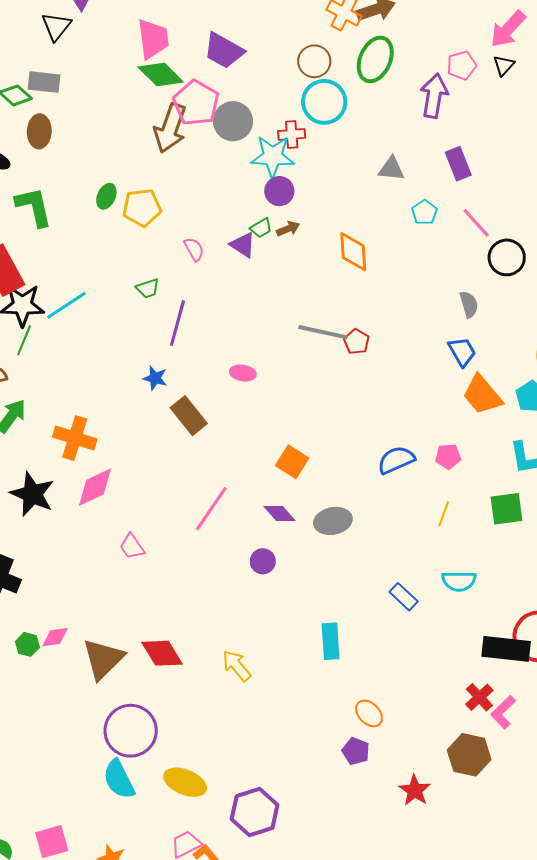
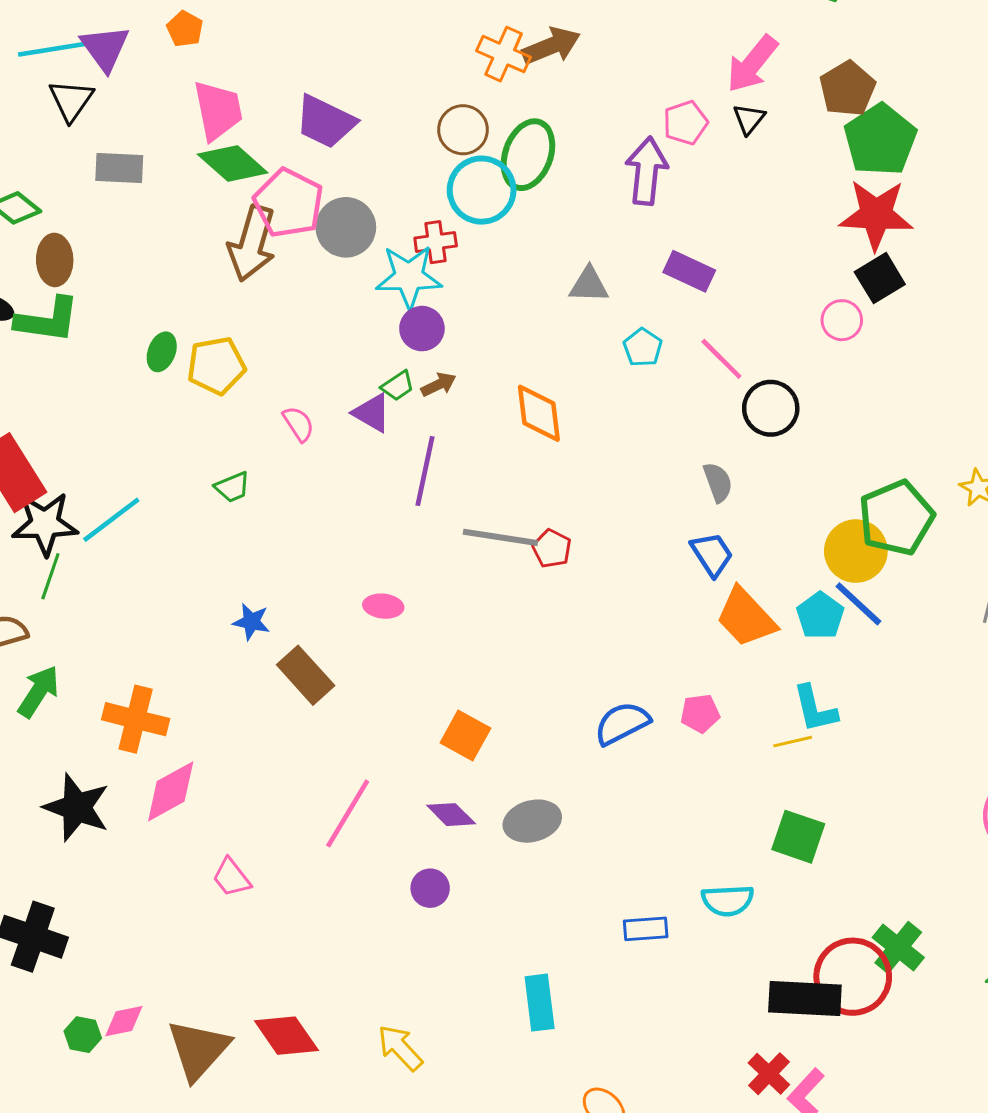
green ellipse: (375, 59) -> (528, 155), moved
gray rectangle: (44, 82) -> (119, 168), moved
purple rectangle: (458, 164) -> (689, 271), turned -40
green L-shape: (34, 207) -> (47, 320), moved, turned 114
purple line: (177, 323) -> (425, 471), moved
green square: (507, 509) -> (798, 837), moved, turned 30
yellow line: (444, 514) -> (793, 742), moved, turned 60
blue rectangle: (404, 597) -> (646, 929), turned -44

